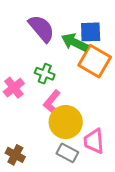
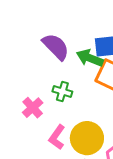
pink L-shape: (52, 102) -> (57, 137), moved

